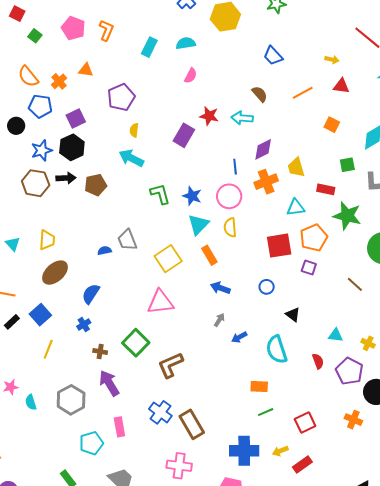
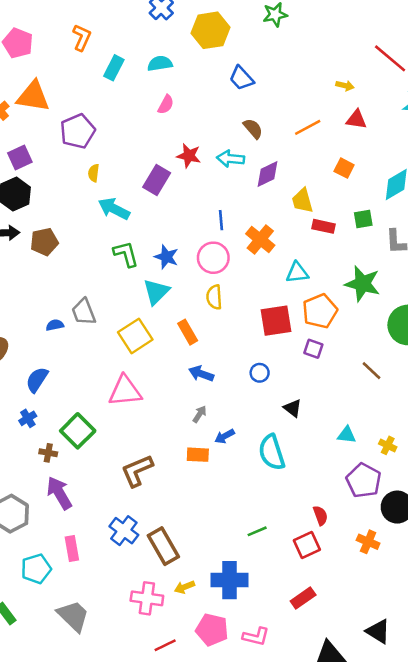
orange L-shape: (106, 30) -> (82, 38), moved
blue trapezoid: (273, 56) -> (241, 78), moved
orange triangle: (86, 70) -> (33, 96), size x1.8
purple diamond: (263, 149) -> (267, 174), moved
cyan arrow: (131, 158) -> (114, 209), moved
yellow trapezoid: (296, 167) -> (302, 201), moved
orange cross: (266, 182) -> (260, 240), turned -30
red rectangle: (326, 189) -> (323, 226), moved
cyan triangle: (198, 224) -> (156, 292), moved
green square: (136, 343) -> (78, 431), moved
red semicircle: (318, 361) -> (320, 516), moved
orange rectangle: (259, 387) -> (198, 455), moved
yellow arrow: (280, 451) -> (185, 587), moved

